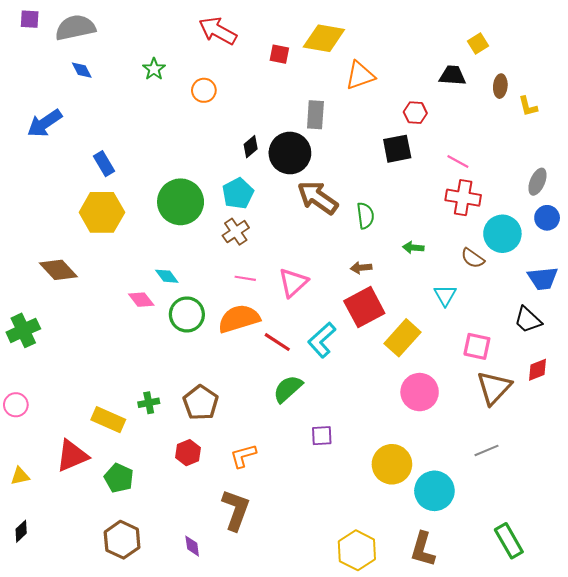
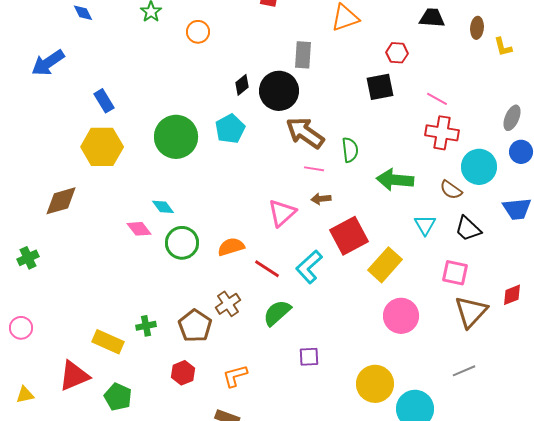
brown cross: (236, 232) -> (228, 304), moved
green arrow: (413, 248) -> (395, 180), size x1.8
brown arrow: (361, 268) -> (321, 199), moved
brown diamond: (58, 270) -> (61, 201), turned -63
pink line: (245, 278) -> (314, 169), moved
orange semicircle: (239, 319) -> (231, 247), size x0.7
black trapezoid: (528, 320) -> (468, 229), moved
green cross: (23, 330) -> (28, 258), size x0.7

